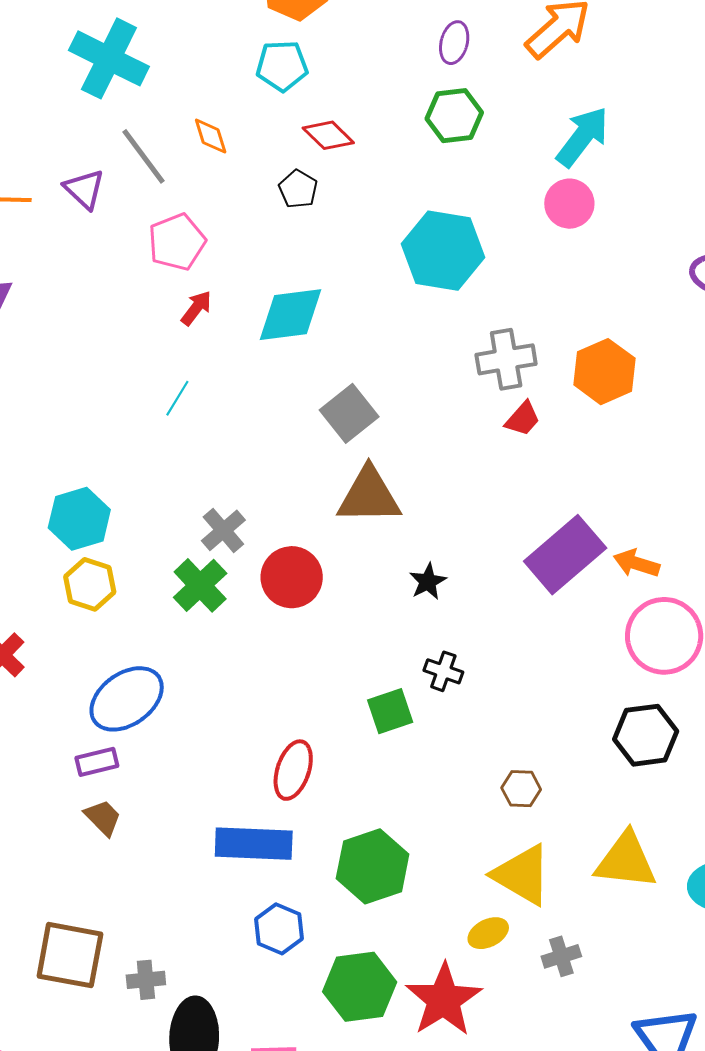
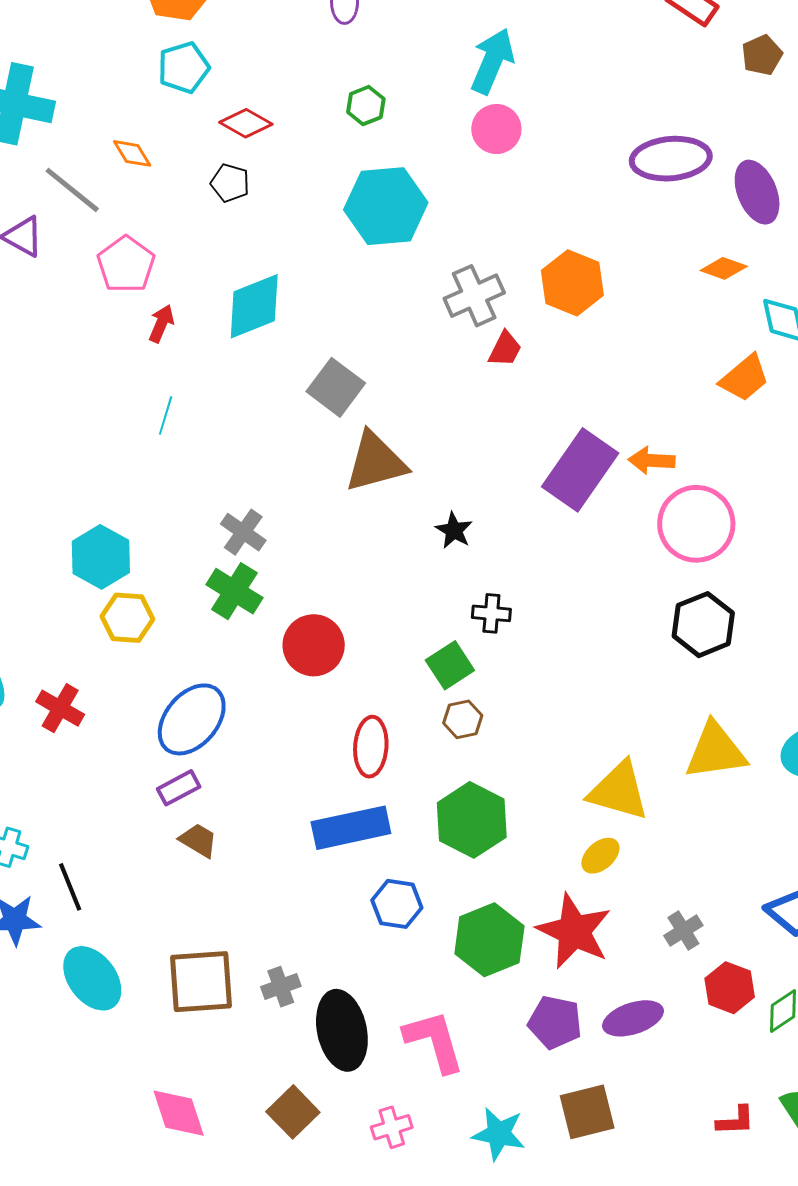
green hexagon: (454, 116) -> (366, 106), moved, size x0.7
red circle: (292, 577) -> (314, 645), moved
brown hexagon: (521, 789) -> (463, 719), moved
gray cross: (561, 956) -> (683, 931), moved

